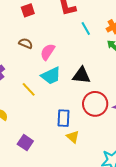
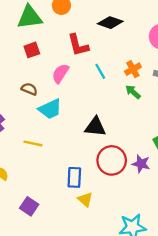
pink semicircle: (48, 52) -> (60, 73), moved
cyan trapezoid: (51, 76) -> (50, 109), moved
yellow line: (29, 89) -> (33, 143), turned -35

